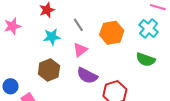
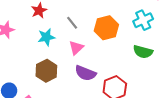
cyan cross: (149, 28) -> (143, 20), turned 30

